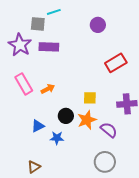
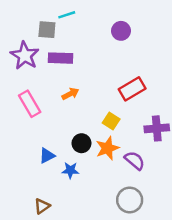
red rectangle: (116, 63) -> (132, 89), moved
orange arrow: (48, 89) -> (70, 94), moved
yellow square: (90, 98) -> (111, 121), turned 32

